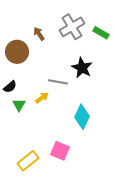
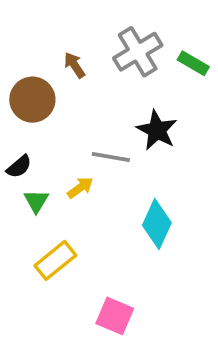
pink square: (60, 151) -> (115, 316), moved
yellow rectangle: (28, 161) -> (55, 260), moved

